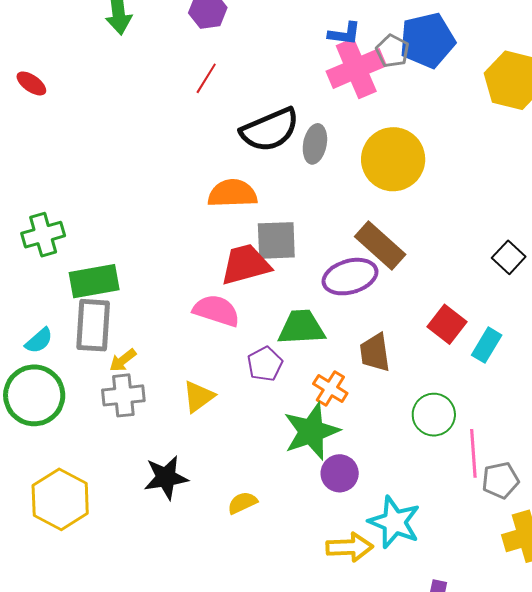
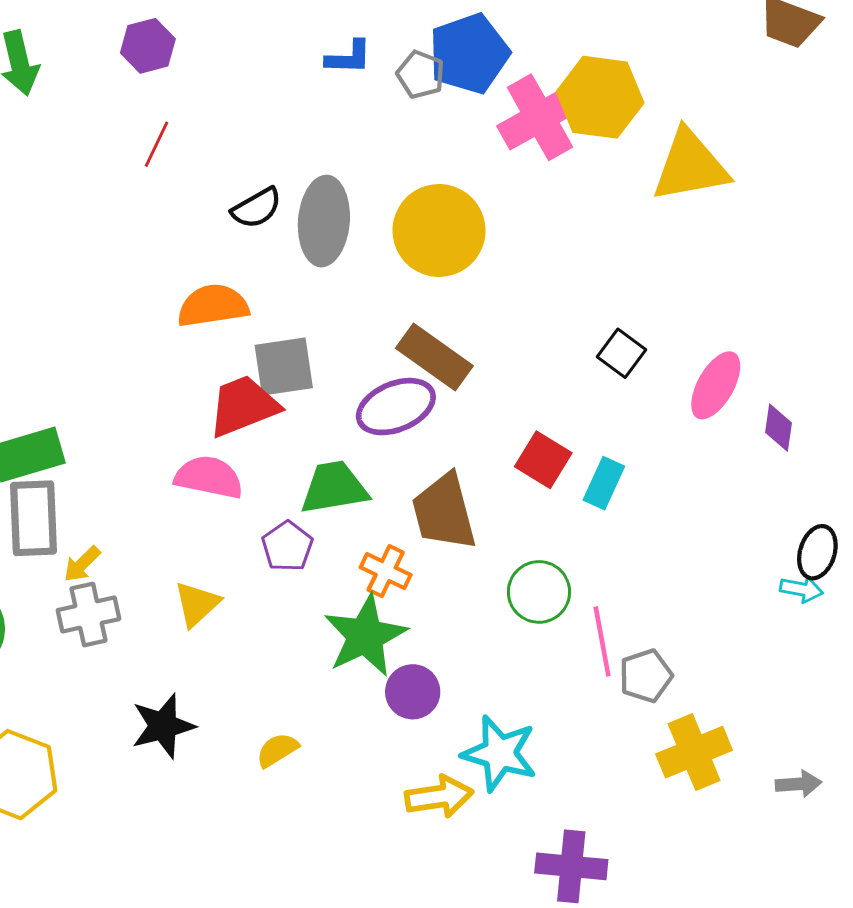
pink cross: (356, 69) -> (540, 117), moved
black semicircle: (270, 130) -> (257, 208), size x0.6
gray ellipse: (315, 144) -> (324, 221), size x1.5
brown trapezoid: (375, 352) -> (444, 512), size x1.4

